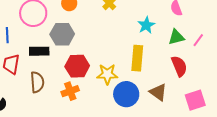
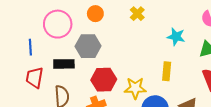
cyan star: (146, 25) -> (176, 37), turned -30
yellow rectangle: (137, 58) -> (167, 71), size x0.7

